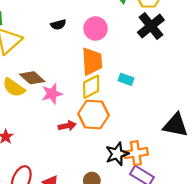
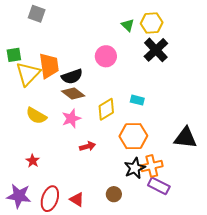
black semicircle: (58, 25) -> (72, 76), moved, size x1.5
orange trapezoid: (92, 61) -> (49, 66), moved
brown diamond: (32, 78) -> (73, 93), moved
orange hexagon: (93, 114) -> (133, 136), moved

